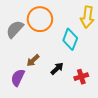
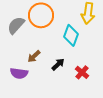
red cross: (81, 77) -> (82, 72), turned -32
purple semicircle: (18, 78) -> (19, 73), turned -108

